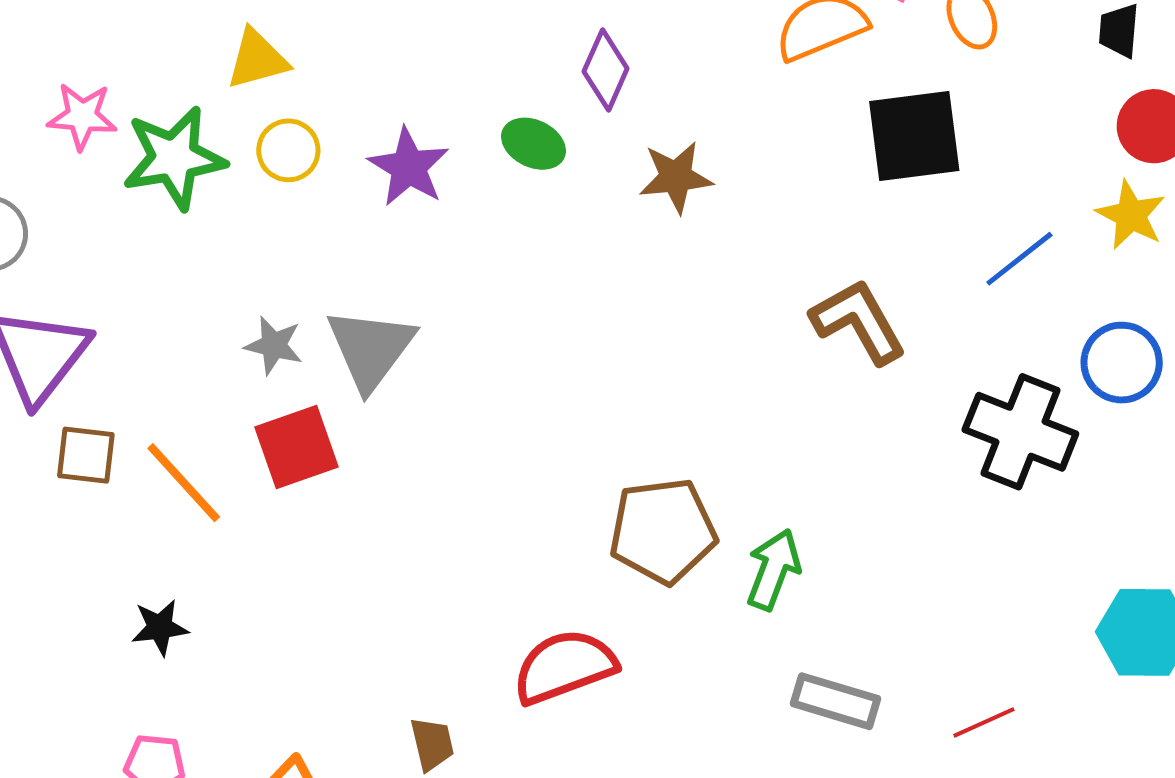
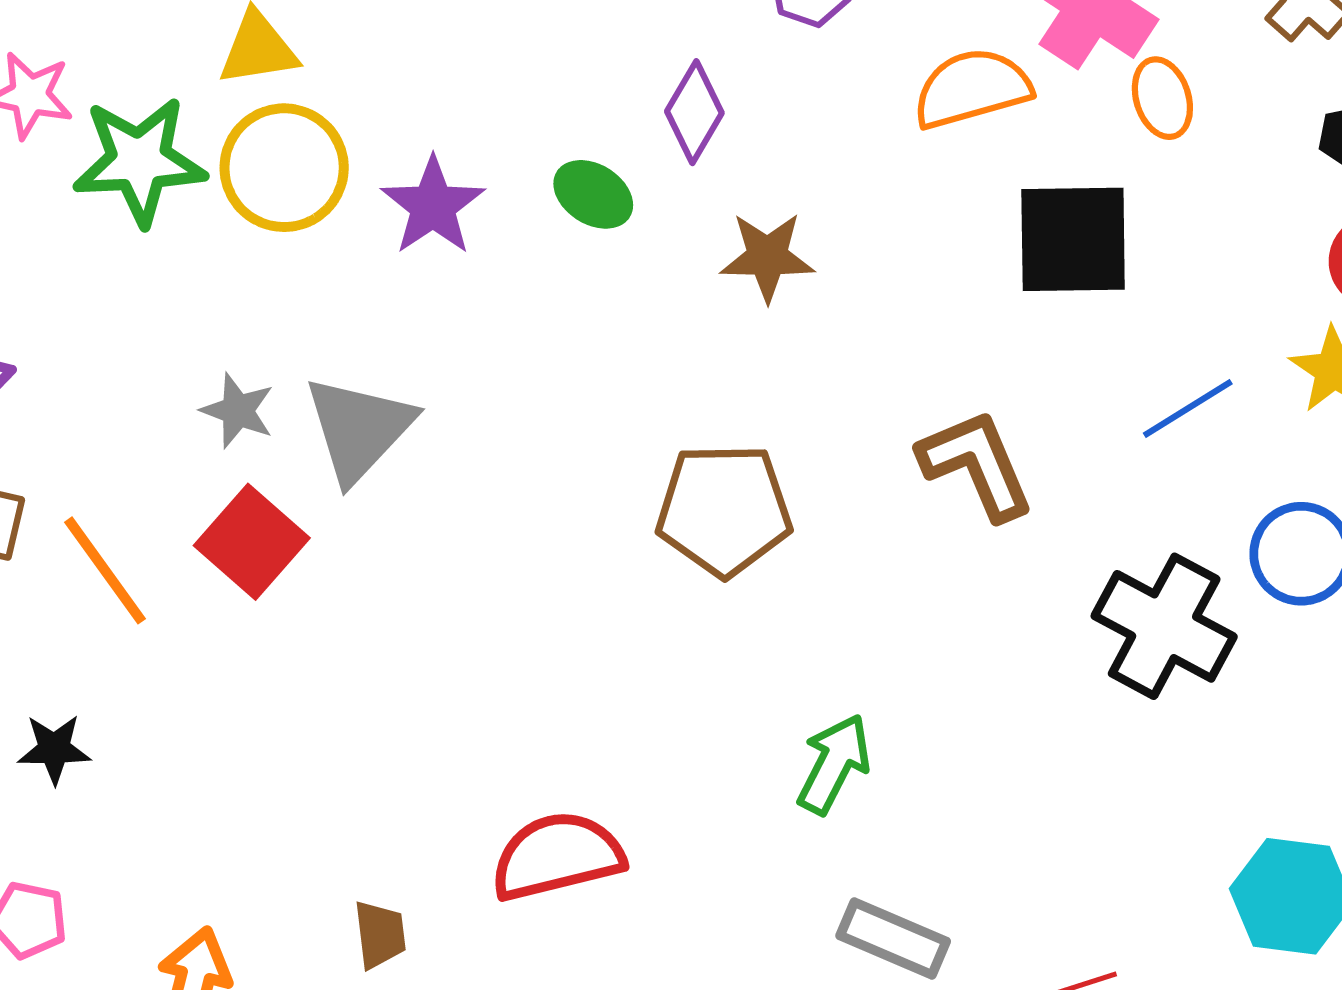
yellow circle: (288, 150) -> (284, 168), size x1.6
red square: (296, 447) -> (252, 542), turned -36
brown pentagon: (663, 531) -> (724, 510), moved

